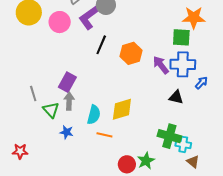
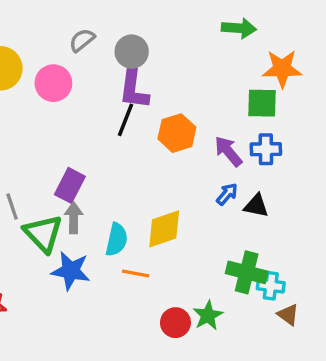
purple L-shape: (89, 18) -> (134, 89), moved, turned -45
blue cross: (183, 64) -> (266, 149), size x0.7
blue arrow: (201, 83) -> (227, 194), moved
green triangle: (51, 110) -> (43, 233), size x1.4
blue star: (66, 132) -> (71, 271), size x1.6

